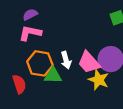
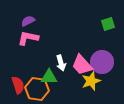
orange hexagon: (40, 63) -> (37, 89), moved
yellow star: (99, 80) -> (91, 81), turned 30

